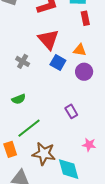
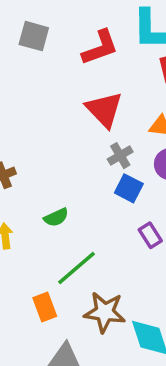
gray cross: (23, 61) -> (120, 156), moved, turned 32
blue square: (58, 63) -> (129, 188), moved

